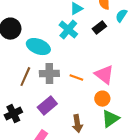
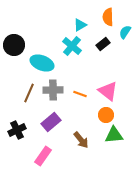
green triangle: (110, 119) -> (114, 135), turned 30
brown arrow: (77, 124) -> (81, 140), turned -30

